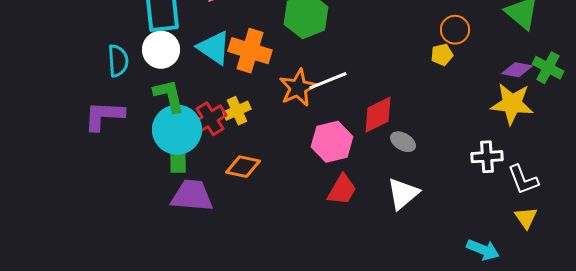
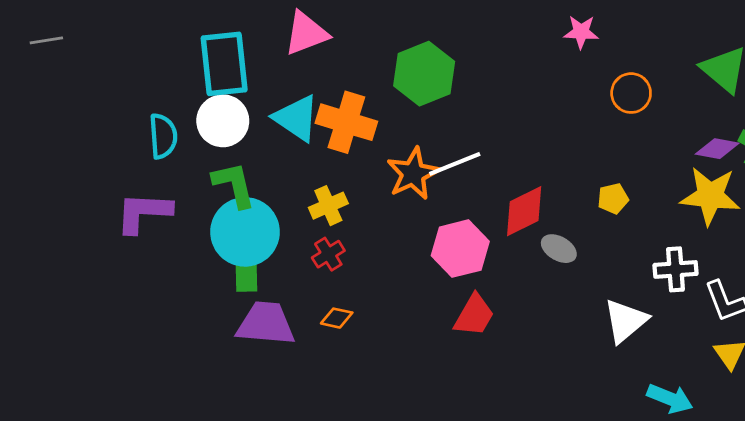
yellow pentagon: (442, 55) -> (613, 199), moved
red cross: (210, 119) -> (328, 254), moved, size x0.7
orange diamond: (243, 167) -> (337, 318), moved, size x0.7
white triangle: (403, 194) -> (625, 321), moved

